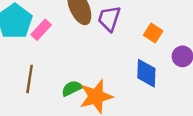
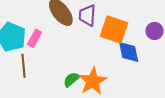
orange square: (153, 33) -> (114, 29), moved, size x1.8
brown line: (30, 79) -> (24, 66), moved

